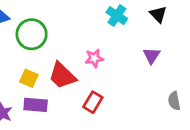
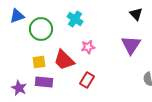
cyan cross: (117, 16) -> (75, 19), moved
purple triangle: (152, 56) -> (131, 45), size x1.5
yellow square: (29, 78) -> (39, 62), turned -32

